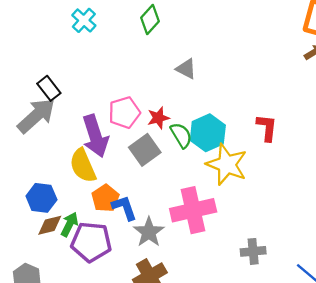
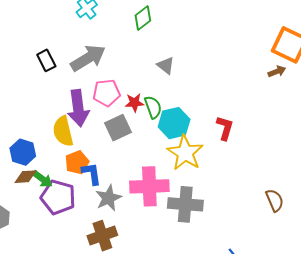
gray arrow: (36, 116) -> (88, 58), moved
green semicircle: (181, 135) -> (153, 107), moved
green arrow: (69, 224) -> (42, 179), turned 90
gray cross: (253, 251) -> (185, 204), moved, size x1.6

